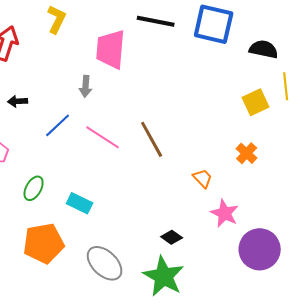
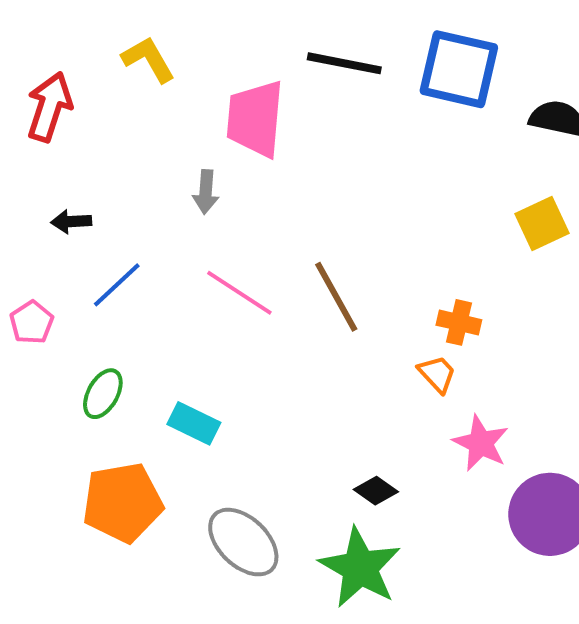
yellow L-shape: (57, 19) -> (148, 59), turned -56
blue line: (58, 125) -> (117, 285), moved
orange cross: (247, 153) -> (459, 322), moved, turned -30

